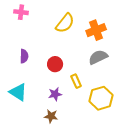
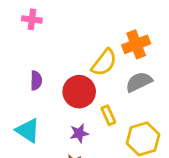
yellow semicircle: (65, 23) -> (104, 62), moved
red circle: (55, 64) -> (79, 92), size x1.5

